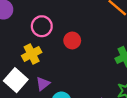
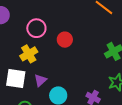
white square: (16, 80) -> (16, 78), turned -30

